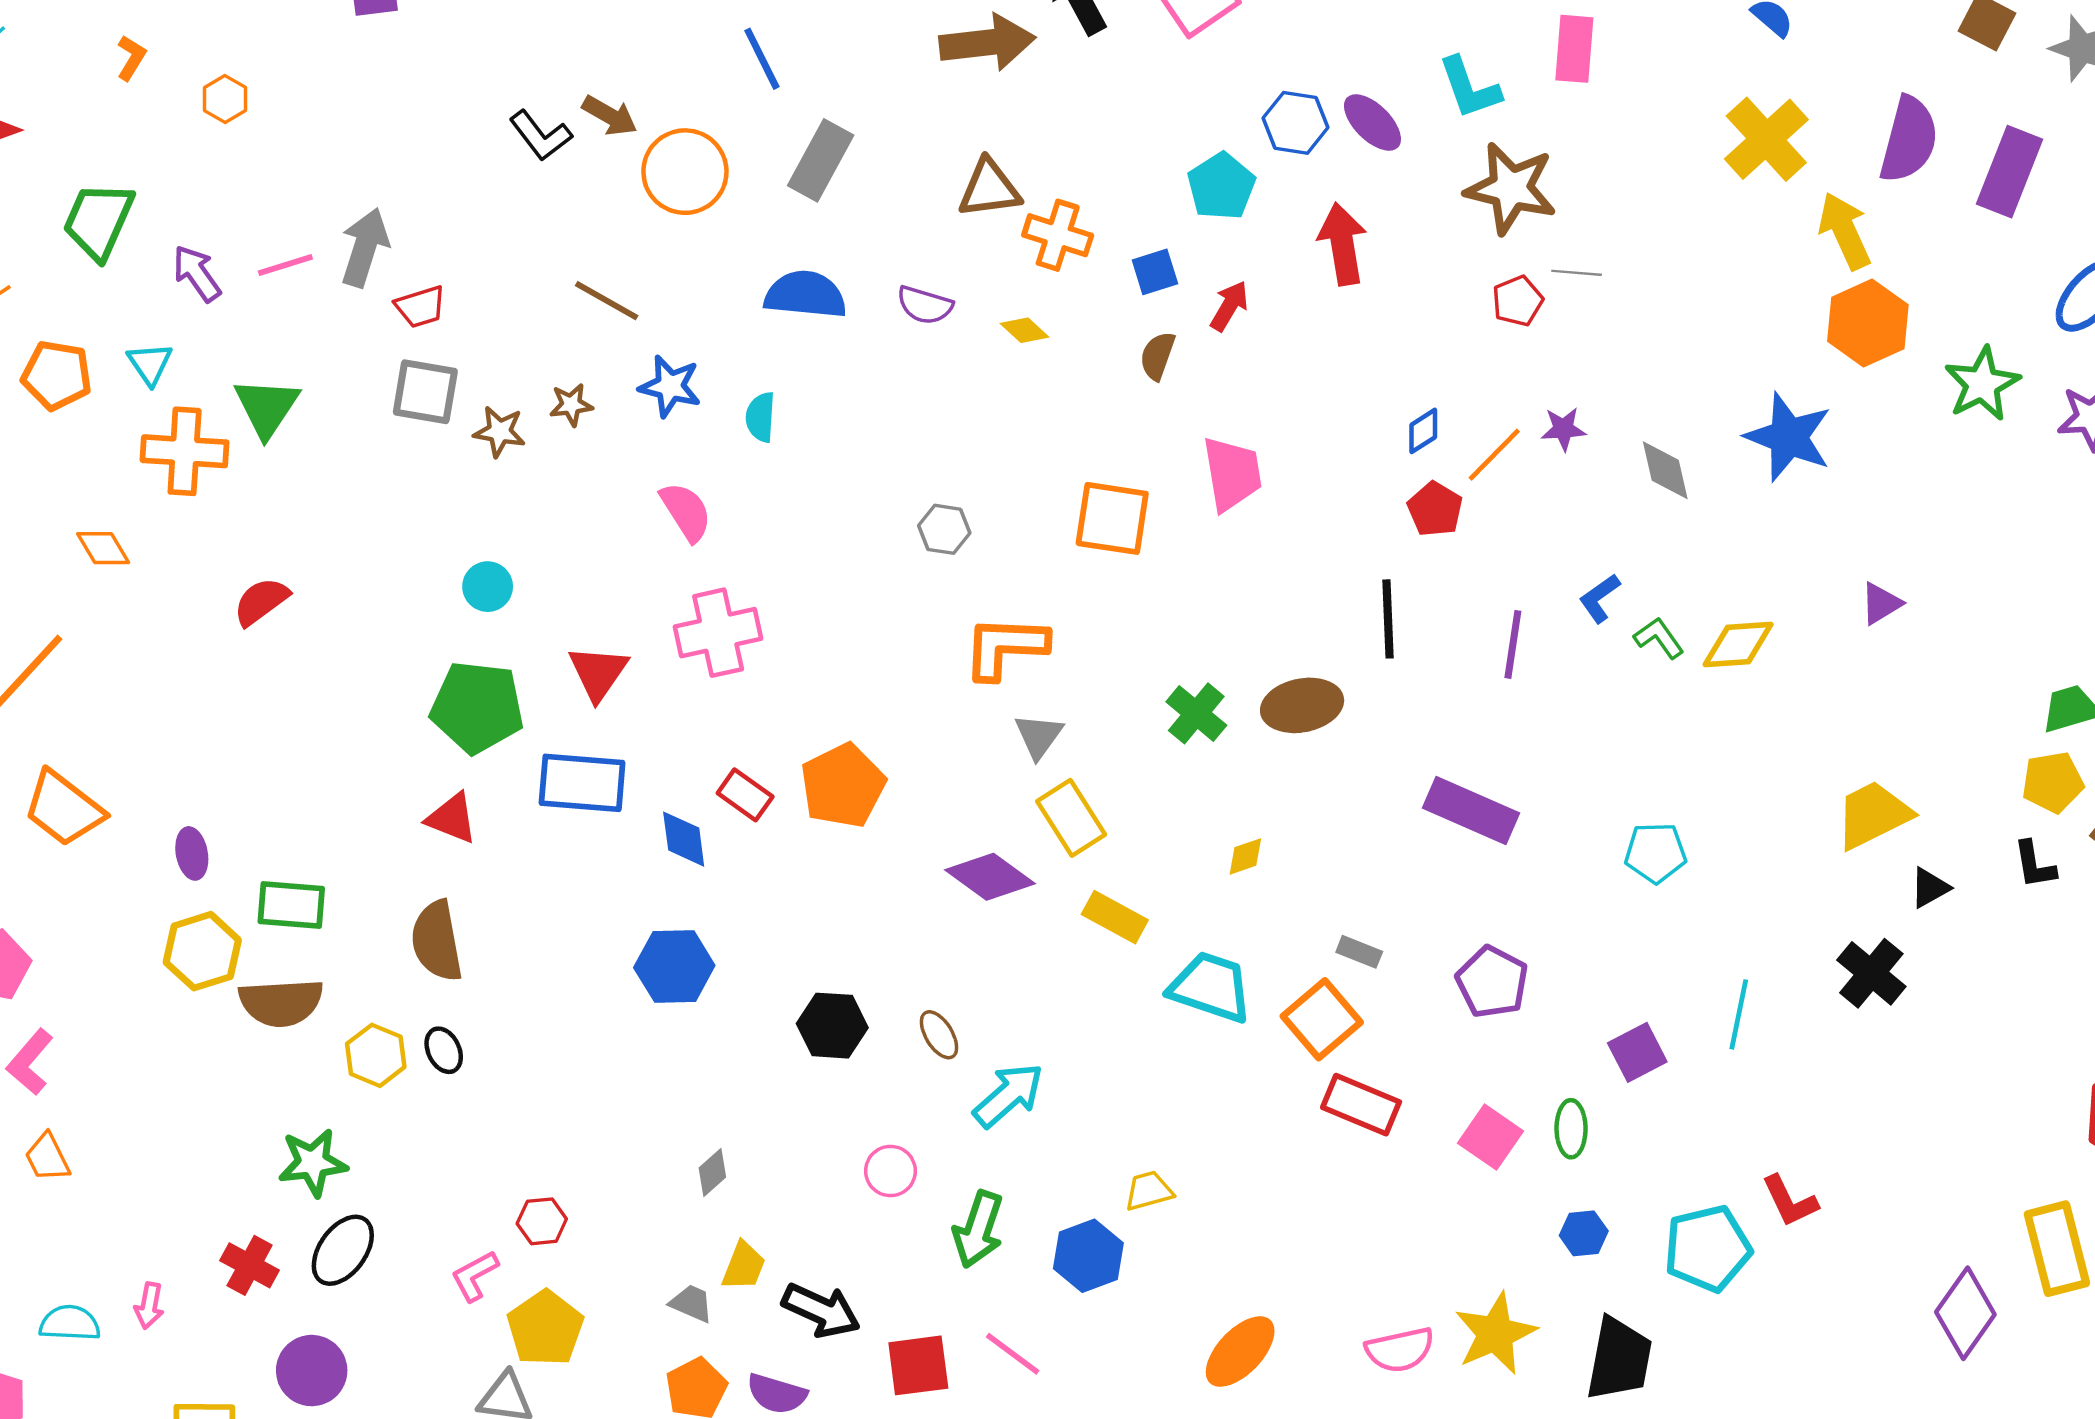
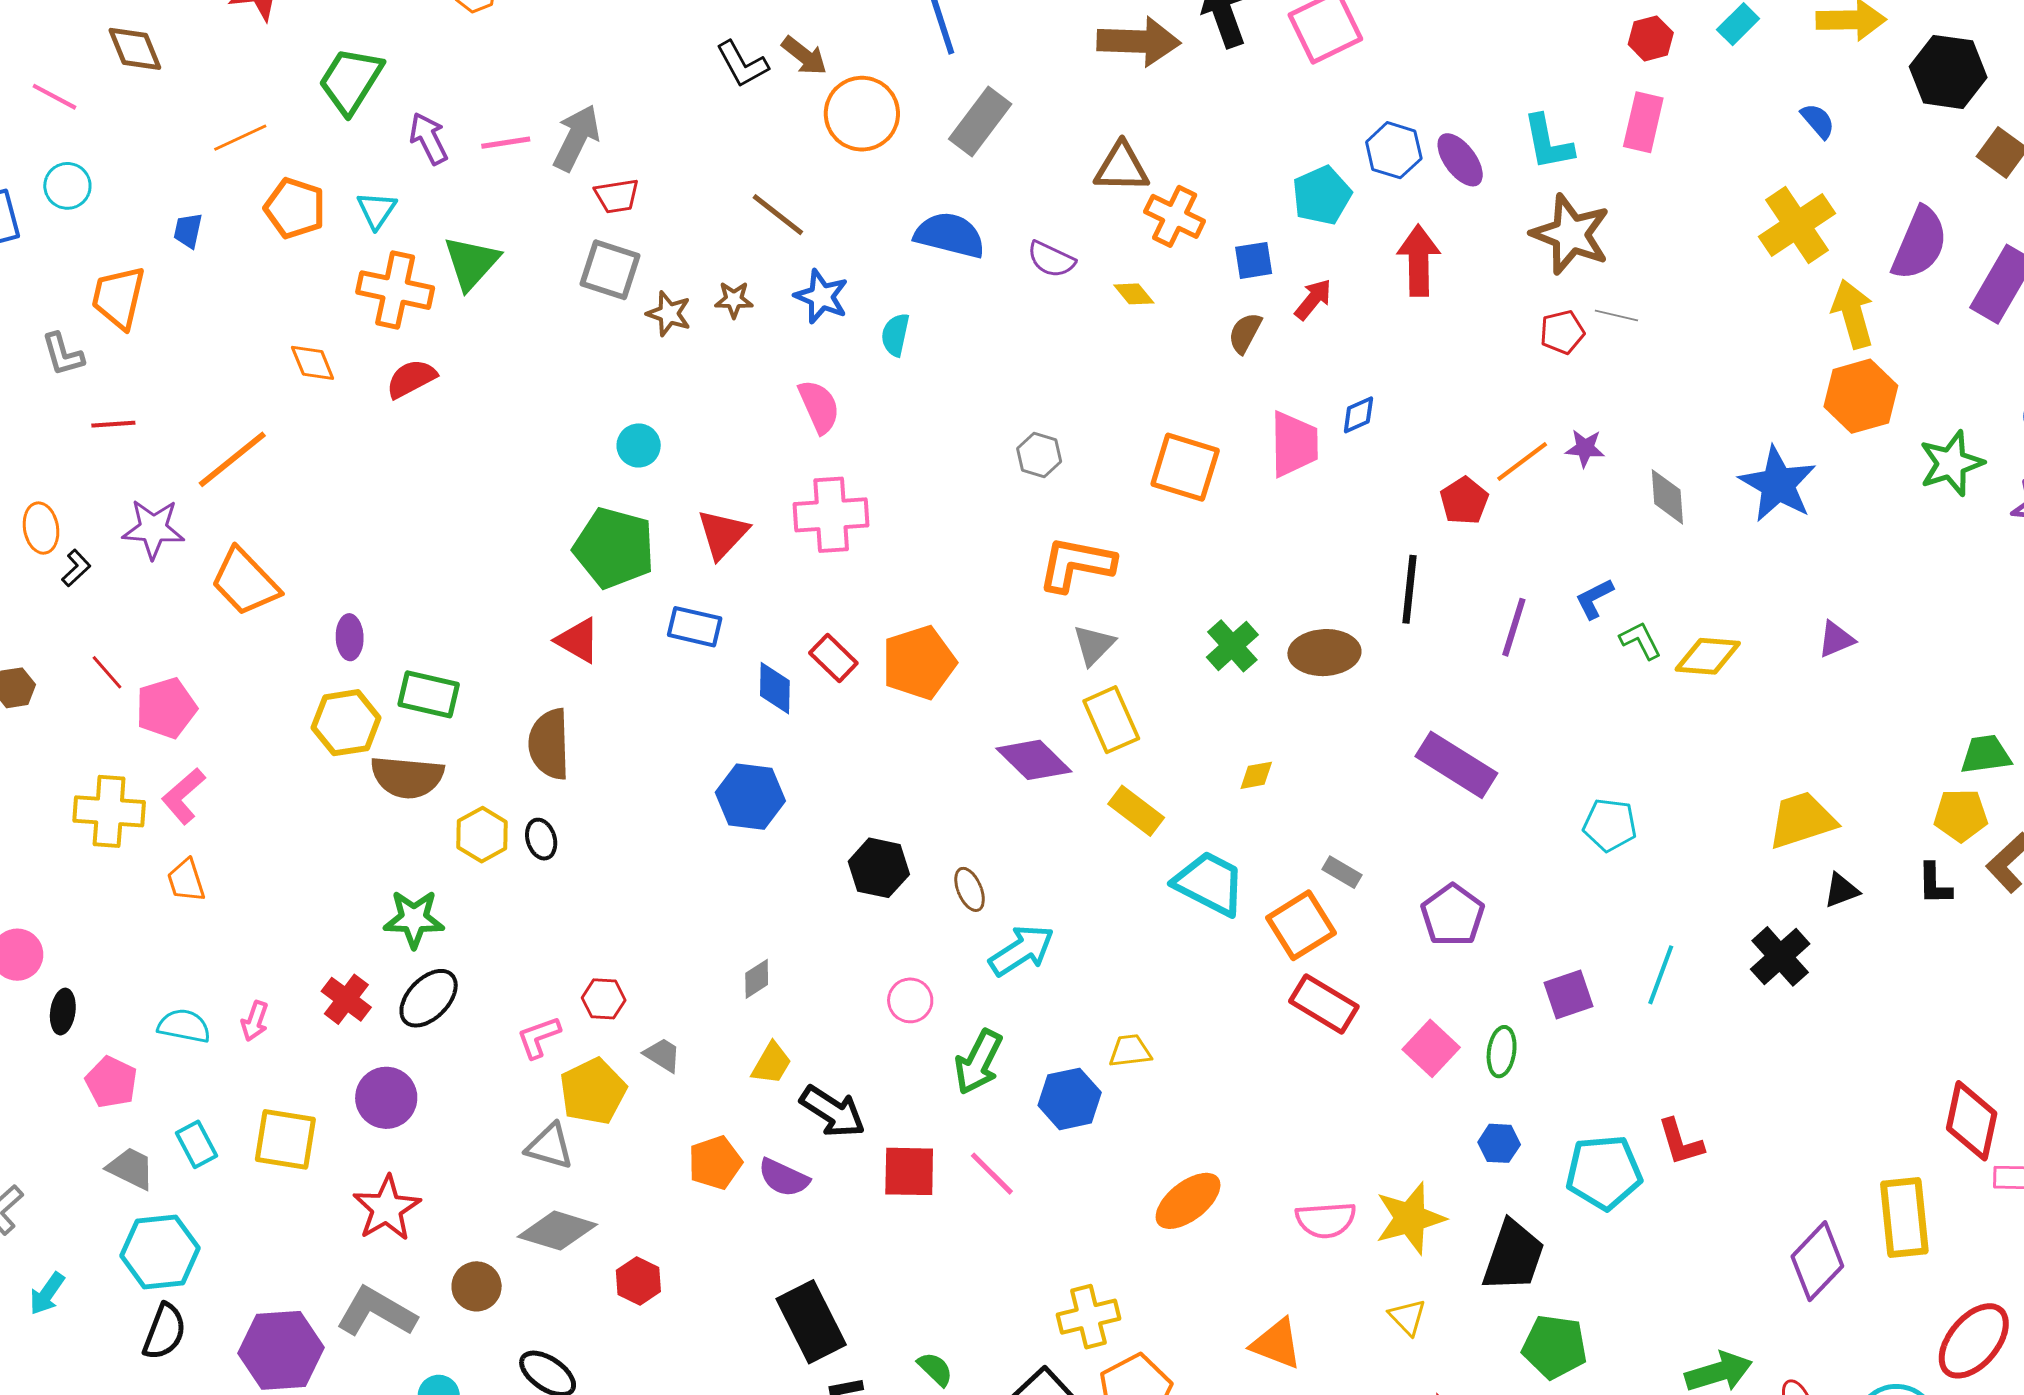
blue diamond: (1423, 431) -> (1358, 415), moved
red semicircle: (261, 601) -> (411, 379), moved
blue rectangle: (582, 783) -> (695, 627), size x0.7
gray trapezoid: (691, 1303) -> (662, 1055), moved

